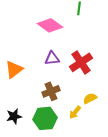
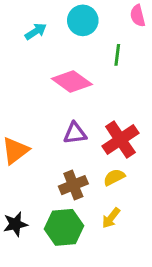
yellow semicircle: (90, 98) -> (114, 177), moved

